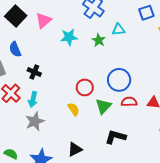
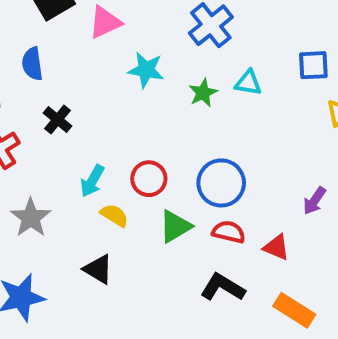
cyan arrow: (33, 99) -> (92, 181), moved
yellow semicircle: (74, 109) -> (114, 215), turned -40
gray star: (35, 121) -> (31, 218), turned -30
black L-shape: (116, 137) -> (223, 287), moved
black triangle: (75, 149) -> (98, 269), moved, turned 42

